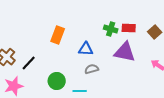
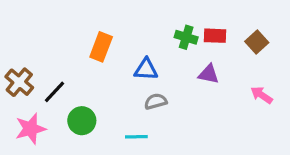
purple triangle: (125, 52) -> (209, 74), size x0.6
green circle: (57, 81) -> (82, 121), moved

